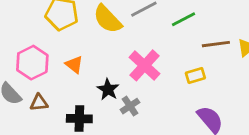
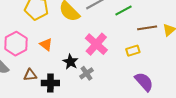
brown triangle: (39, 103) -> (30, 75), moved

